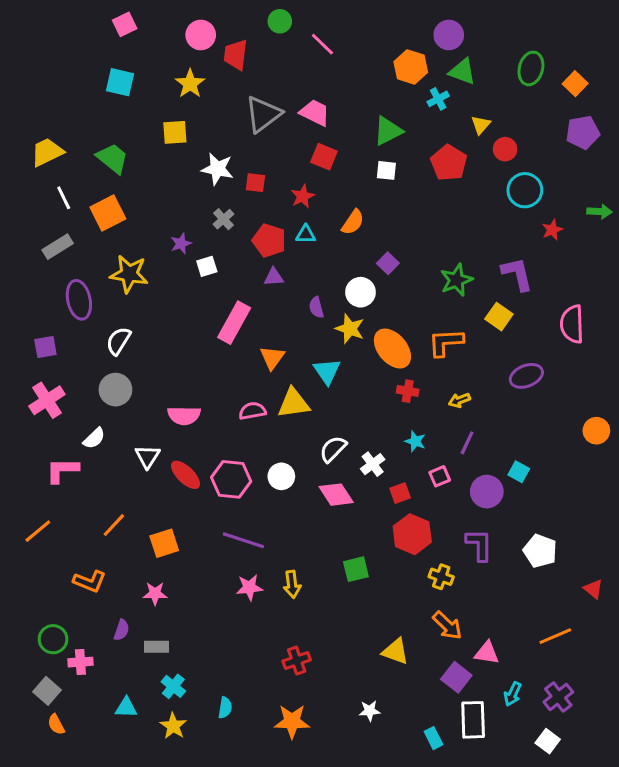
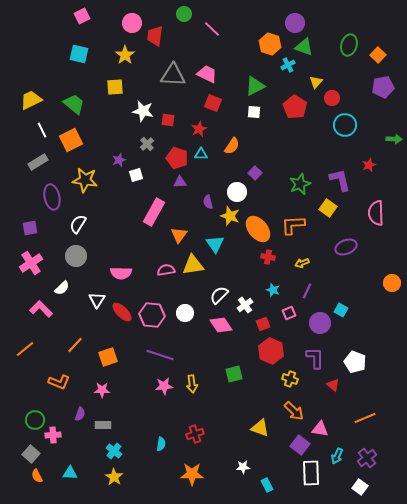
gray triangle: (263, 114) -> (173, 75), turned 40
red star: (552, 230) -> (369, 165), moved
pink L-shape: (62, 470) -> (41, 309), turned 45
red triangle: (593, 589) -> (333, 385), moved
cyan triangle: (126, 708) -> (70, 473), moved
cyan semicircle: (225, 708) -> (161, 444), moved
cyan rectangle: (434, 738) -> (267, 485), moved

